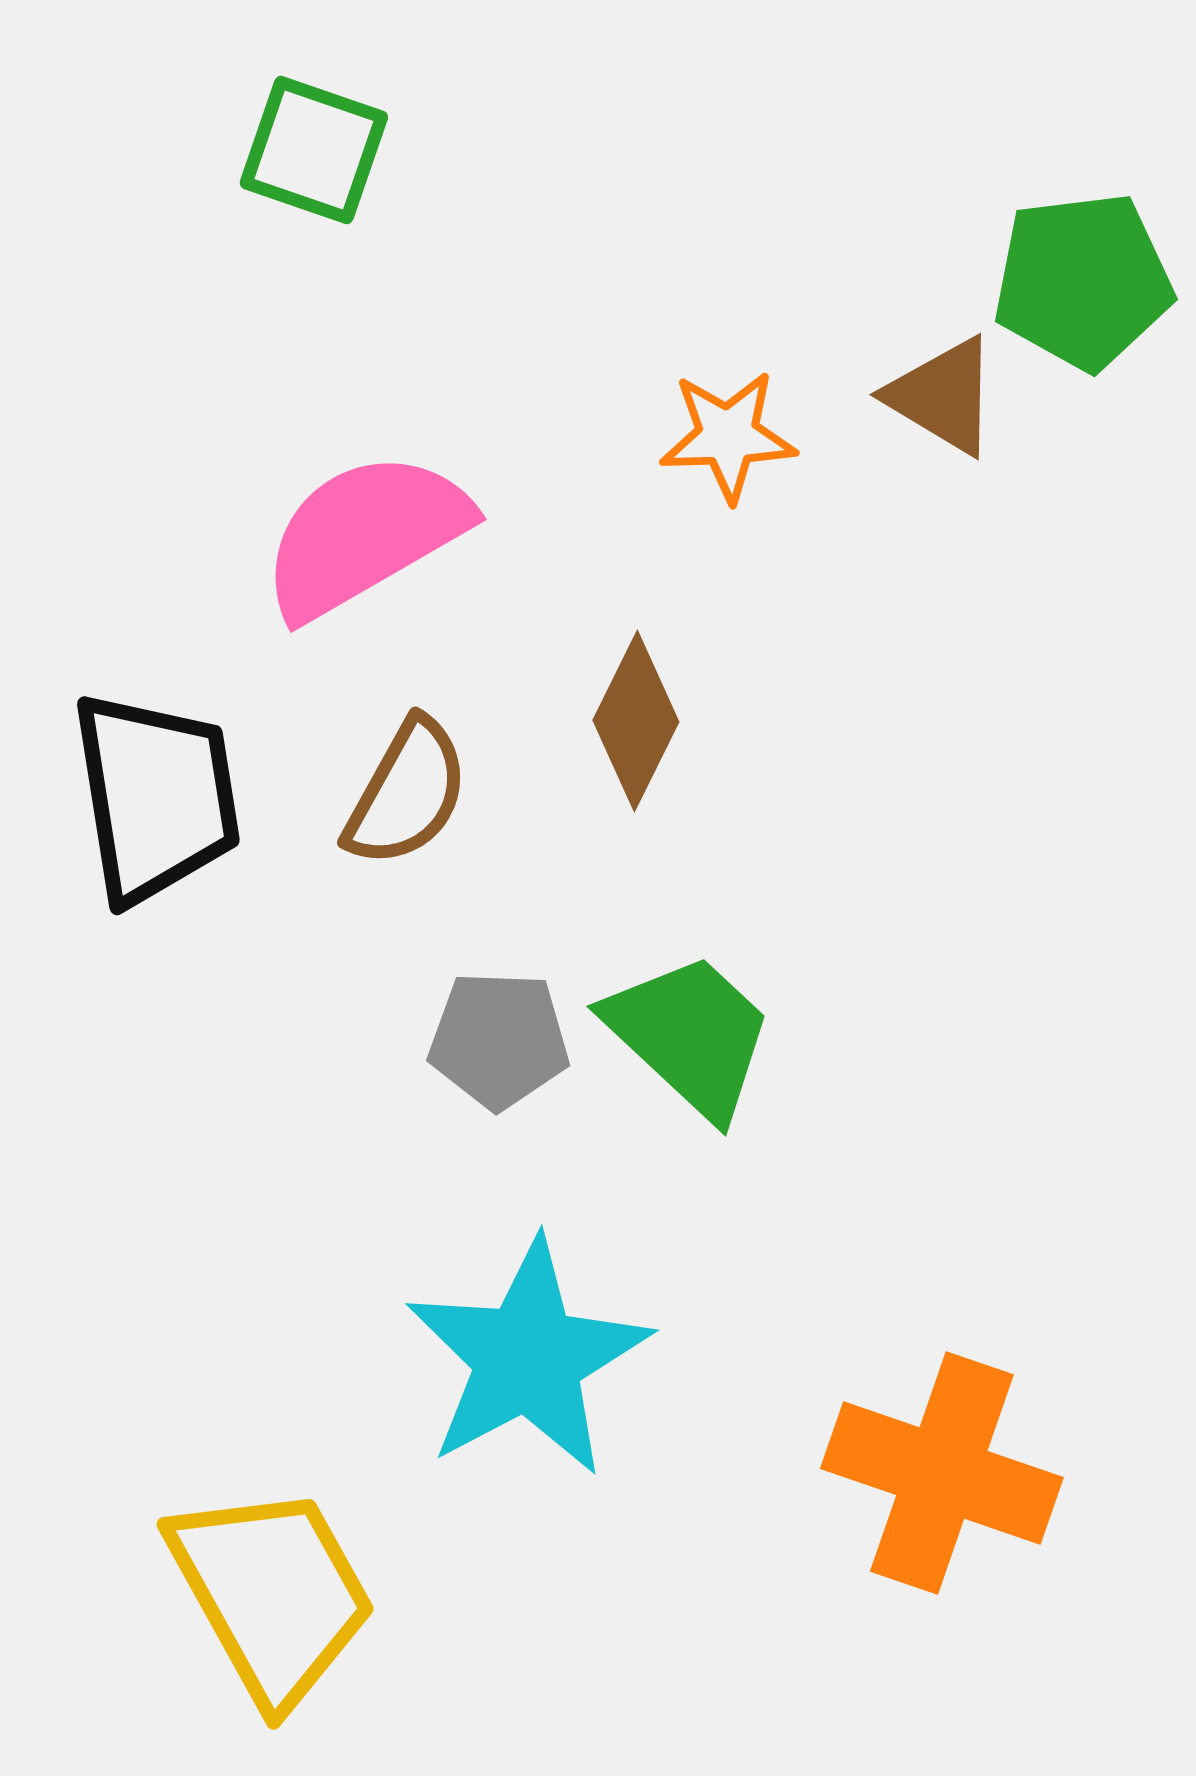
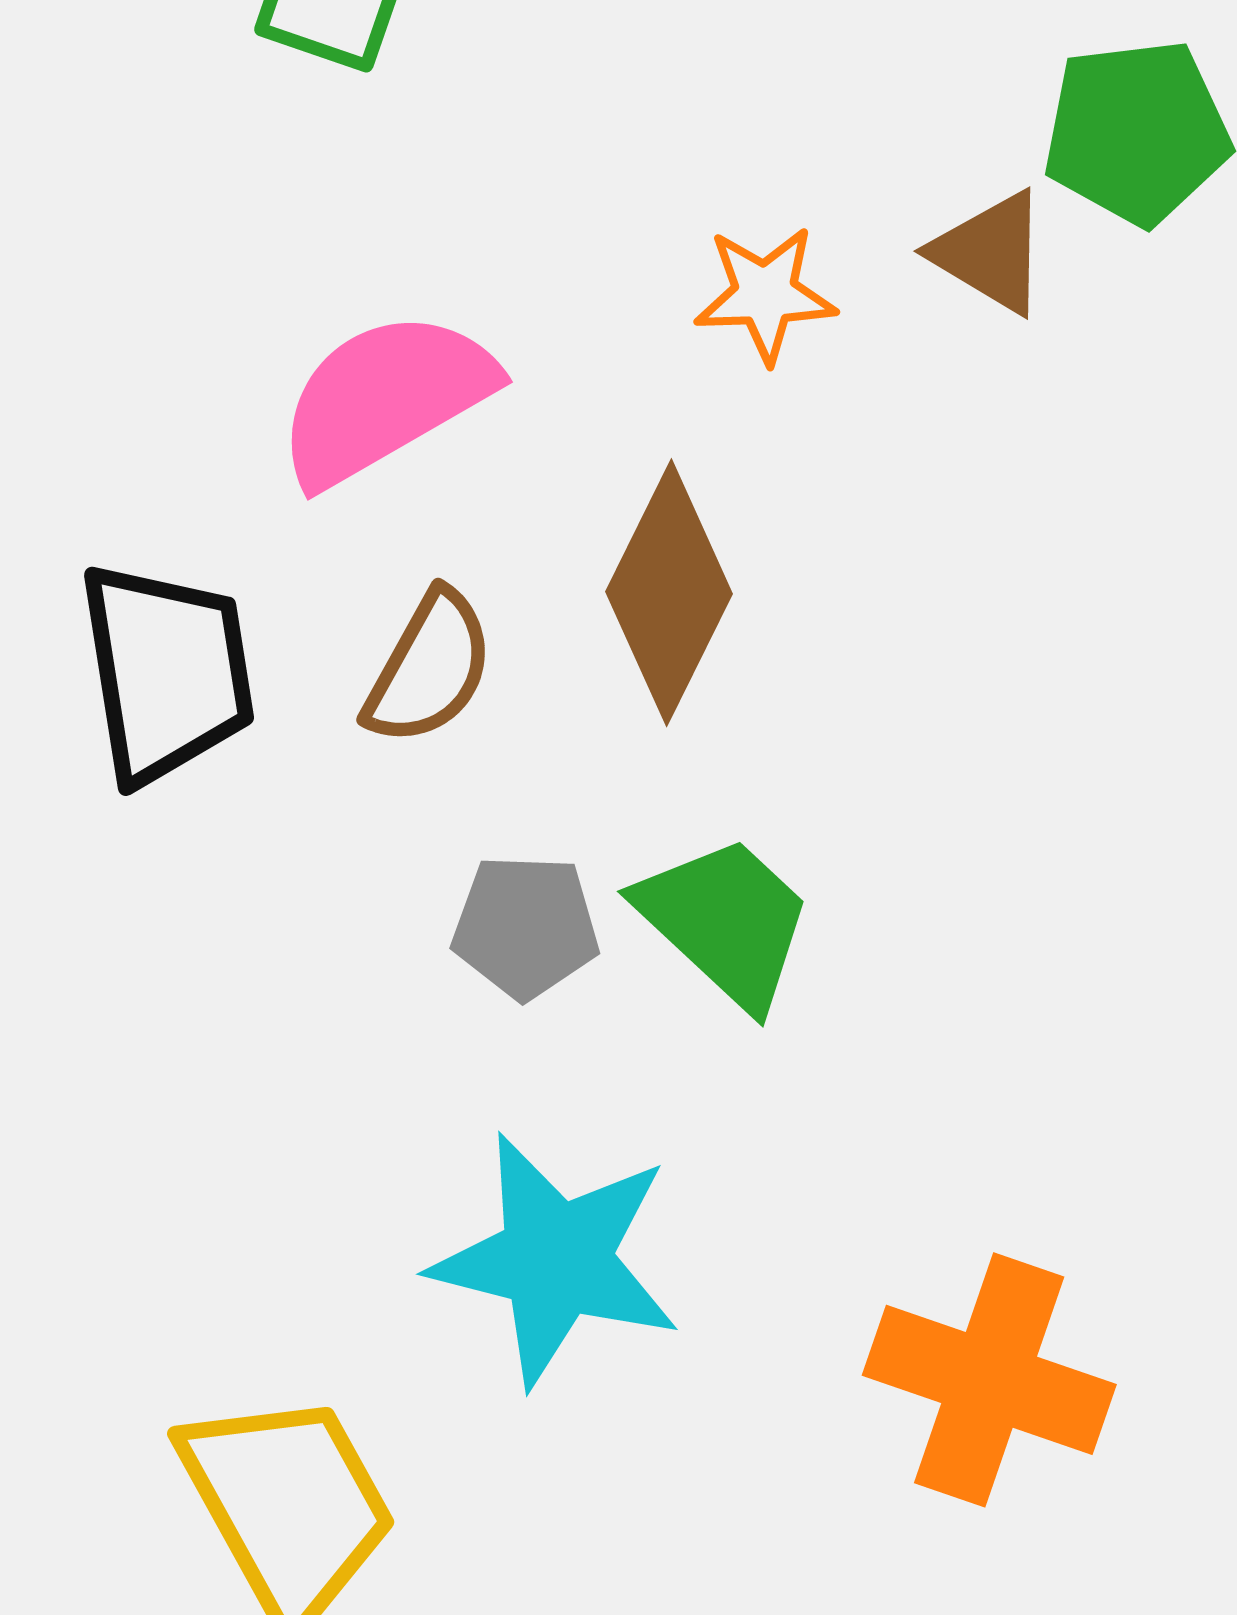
brown diamond: (636, 721) -> (669, 593), size x1.4
cyan star: (528, 1358) -> (556, 1259), turned -30

